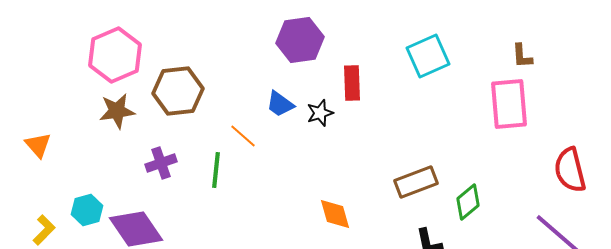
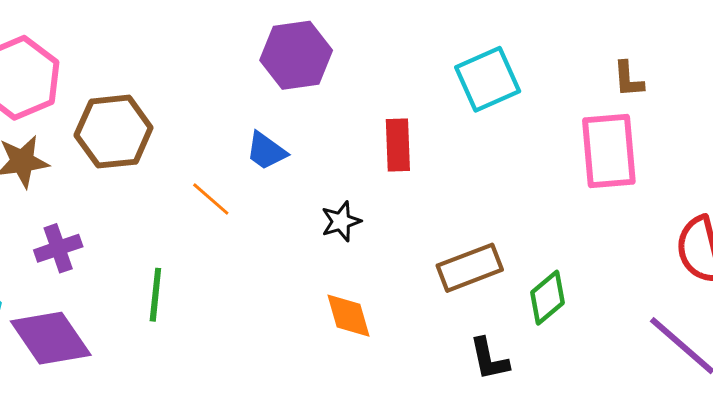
red rectangle: (352, 83) -> (398, 145), moved
black star: (320, 113) -> (341, 221), moved
purple cross: (161, 163) -> (58, 248), moved
green line: (216, 170) -> (155, 295), moved

